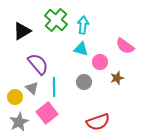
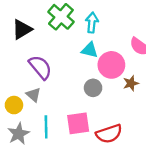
pink circle: (100, 62) -> (111, 65), size x1.5
cyan line: (54, 87) -> (46, 127), moved
pink square: (47, 113) -> (78, 123), moved, turned 30

